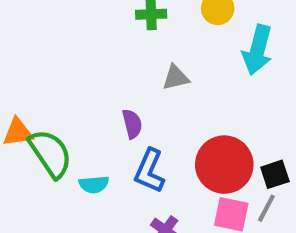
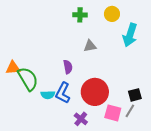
red circle: (224, 165) -> (95, 92), moved
blue L-shape: (149, 171) -> (63, 93), moved

